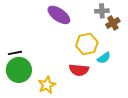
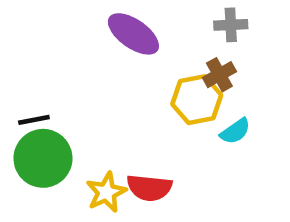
brown cross: (113, 23) -> (219, 75), moved
red semicircle: (79, 70) -> (149, 188), moved

